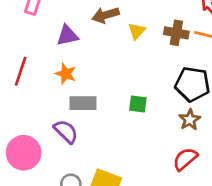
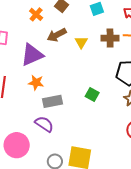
purple triangle: (67, 35) -> (32, 55), size x1.4
green square: (138, 104) -> (92, 95), turned 32

